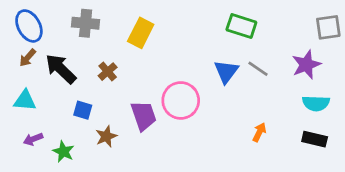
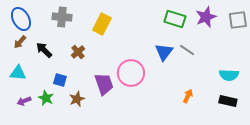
purple star: (306, 65) -> (206, 17), moved
black arrow: (61, 69) -> (44, 50), size x0.7
green star: (63, 152) -> (46, 98), moved

